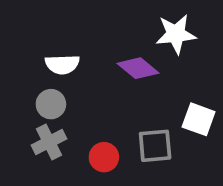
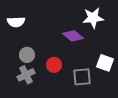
white semicircle: (62, 64) -> (16, 22), moved
red circle: (104, 157) -> (54, 65), moved

